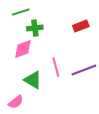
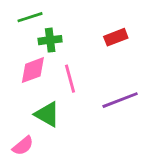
pink line: (56, 67) -> (70, 79), moved

